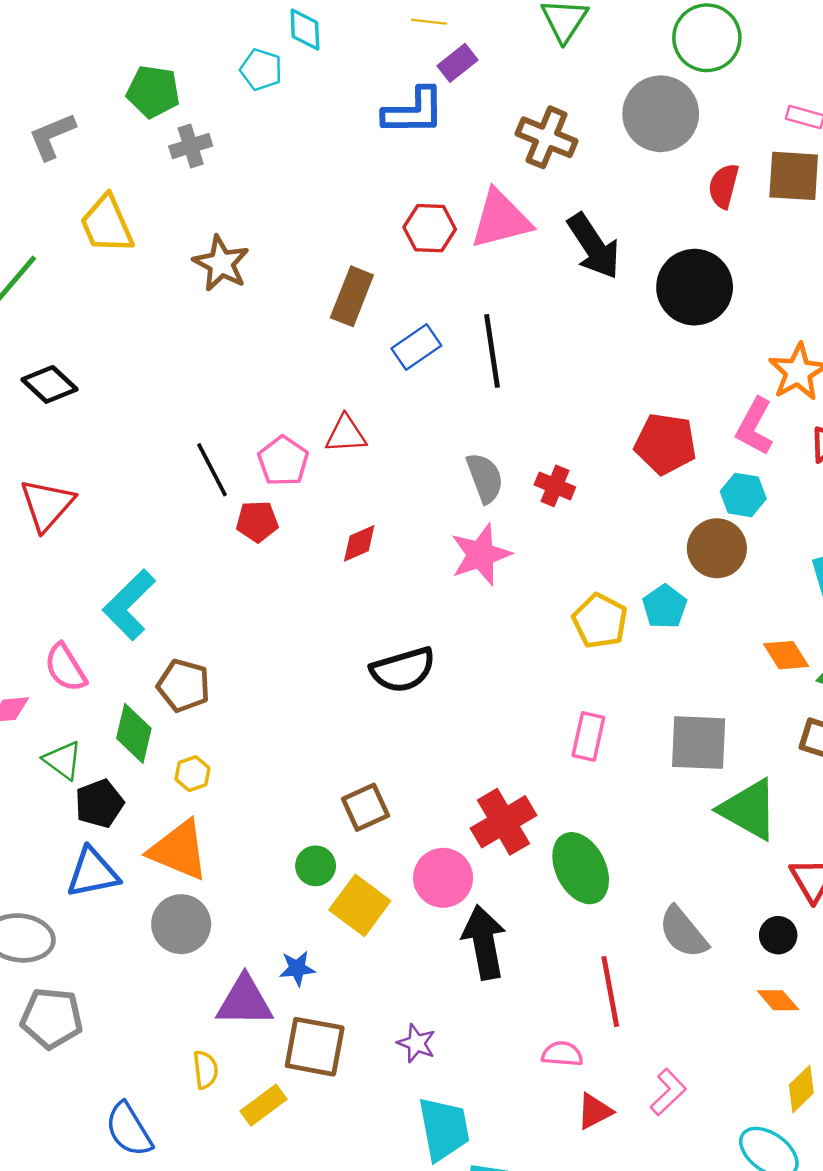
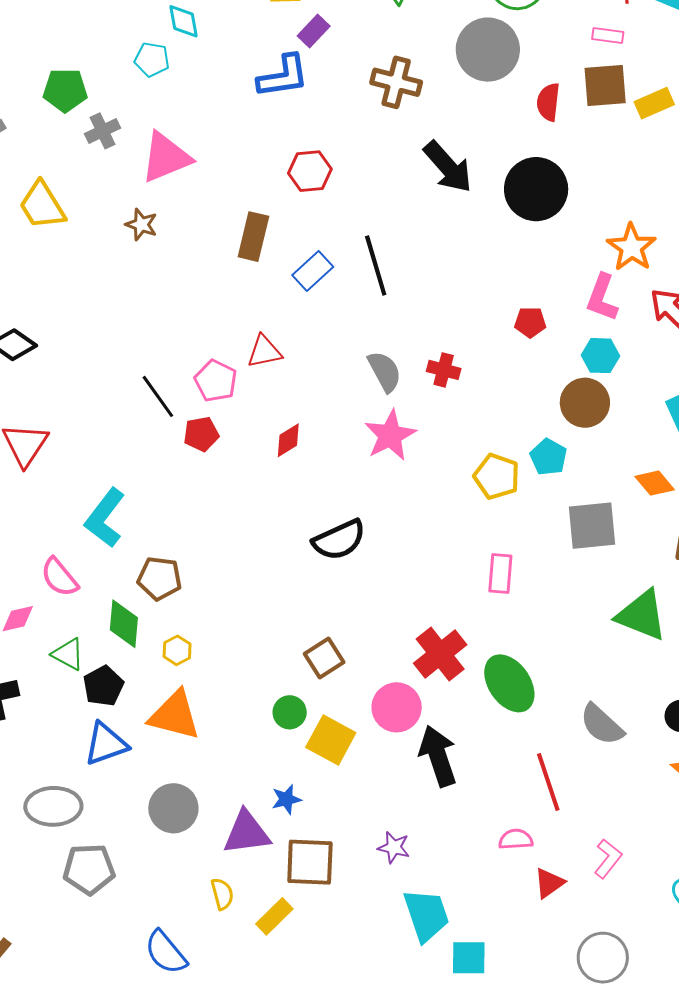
pink triangle: (501, 219) -> (166, 157), moved
brown star: (221, 263) -> (141, 225), size x0.7
red pentagon: (665, 444) -> (530, 322), size x0.6
gray square: (699, 743) -> (592, 526), moved
gray circle: (181, 924) -> (173, 808), moved

